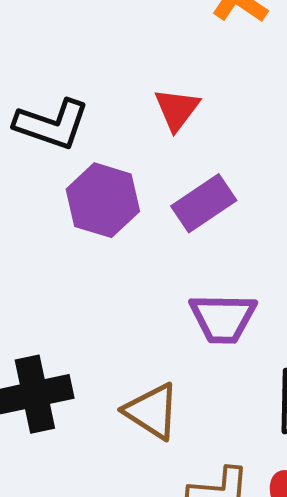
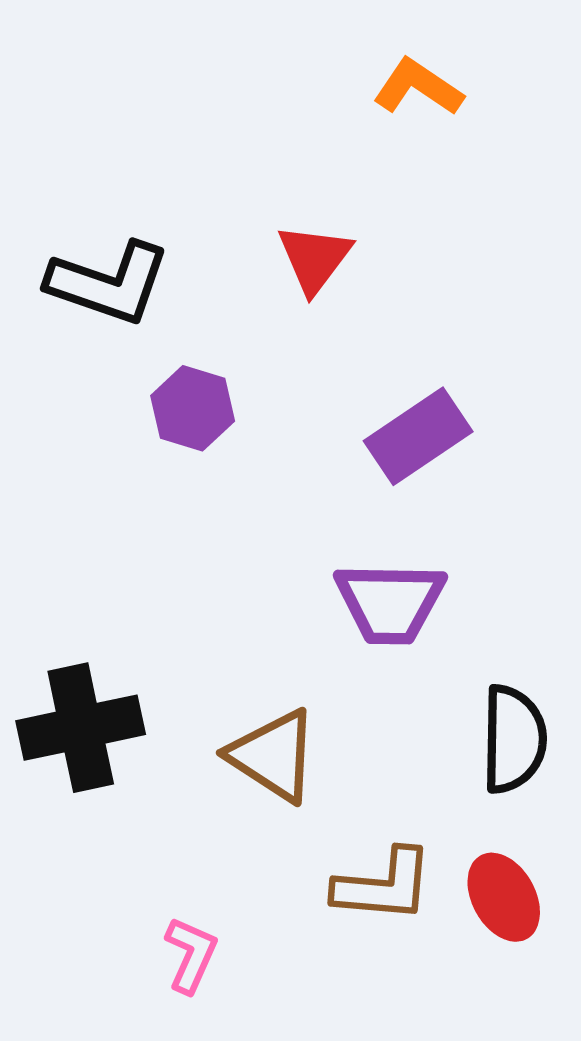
purple hexagon: (103, 200) -> (193, 408), size x0.7
purple rectangle: (204, 203) -> (418, 436), moved

